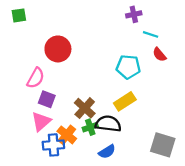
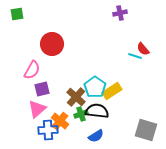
cyan line: (151, 34) -> (135, 56), moved
cyan pentagon: (128, 67) -> (95, 87), moved, turned 30
purple square: (47, 99) -> (42, 89), turned -35

